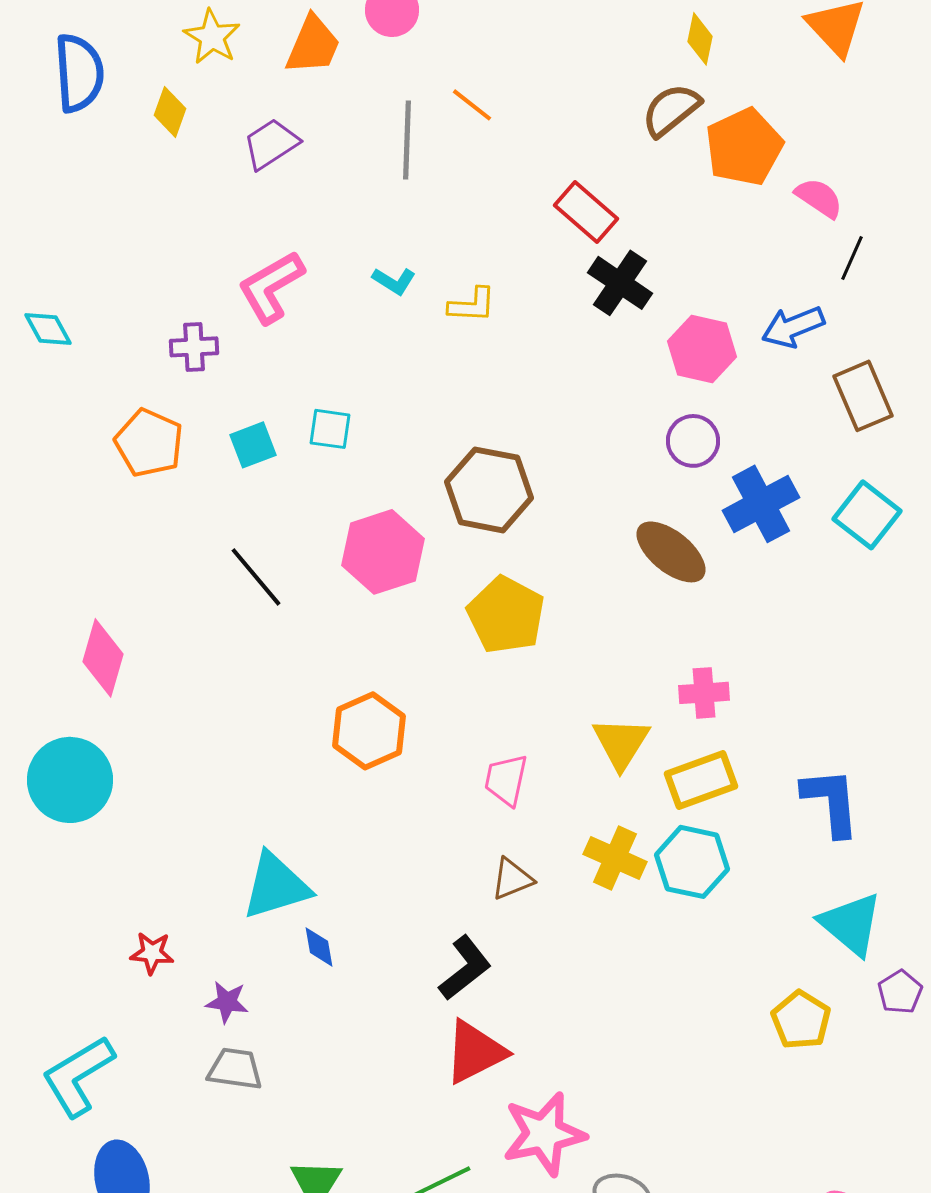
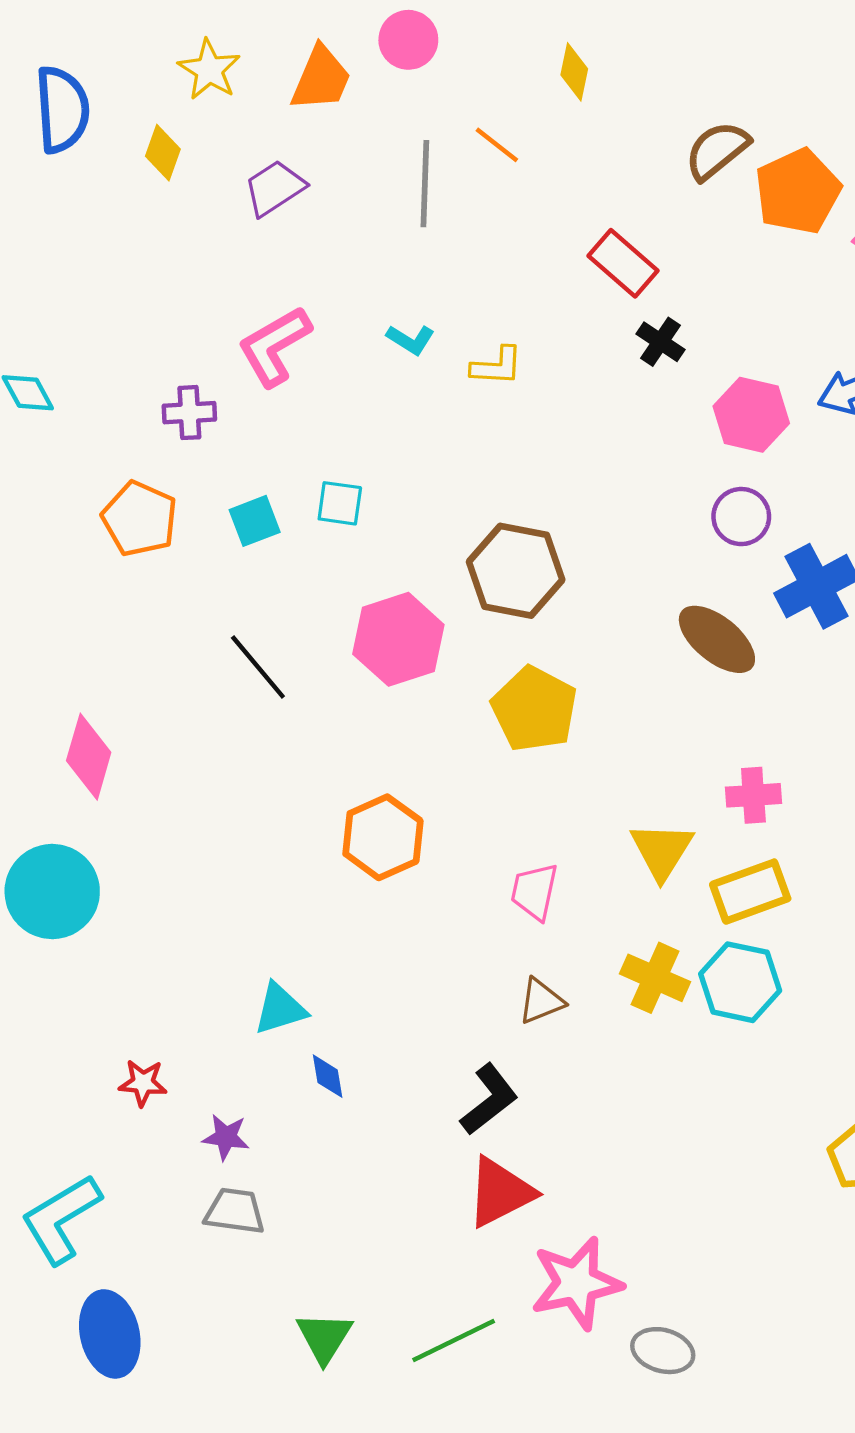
yellow diamond: (700, 39) -> (574, 72), moved
black cross: (620, 283) -> (661, 342), size x0.7
cyan triangle: (276, 886) -> (280, 1009), size x0.7

